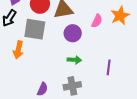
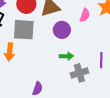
gray cross: (72, 86) -> (79, 73), moved

